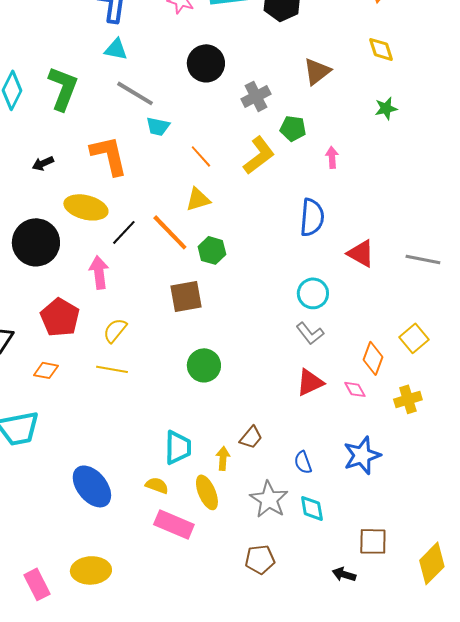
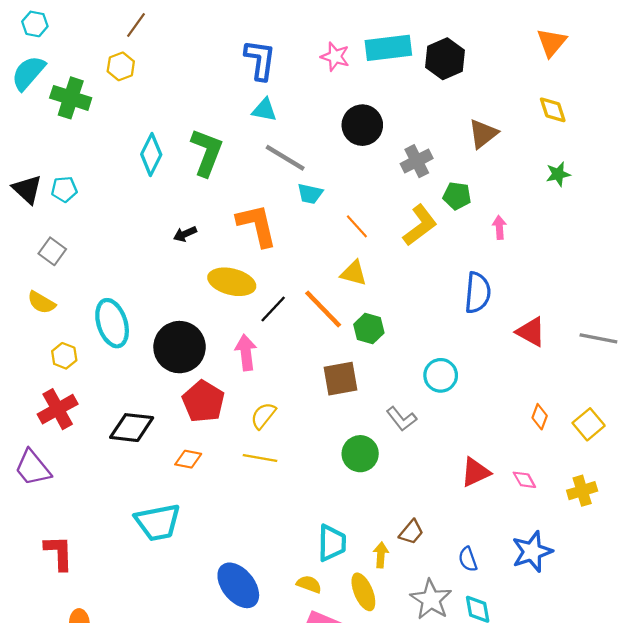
yellow triangle: (198, 199) -> (354, 273), turned 32
black circle: (36, 242) -> (180, 347), moved
cyan circle: (313, 293) -> (441, 375), moved
gray L-shape: (310, 333) -> (401, 419), moved
orange diamond: (373, 358) -> (540, 417), moved, size x0.7

